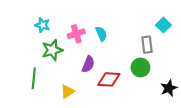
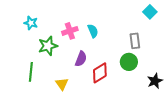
cyan star: (42, 25) -> (31, 23), moved
cyan square: (163, 25) -> (150, 12), moved
red diamond: (109, 79) -> (100, 73), turned -35
yellow triangle: (68, 91) -> (62, 84), turned -32

